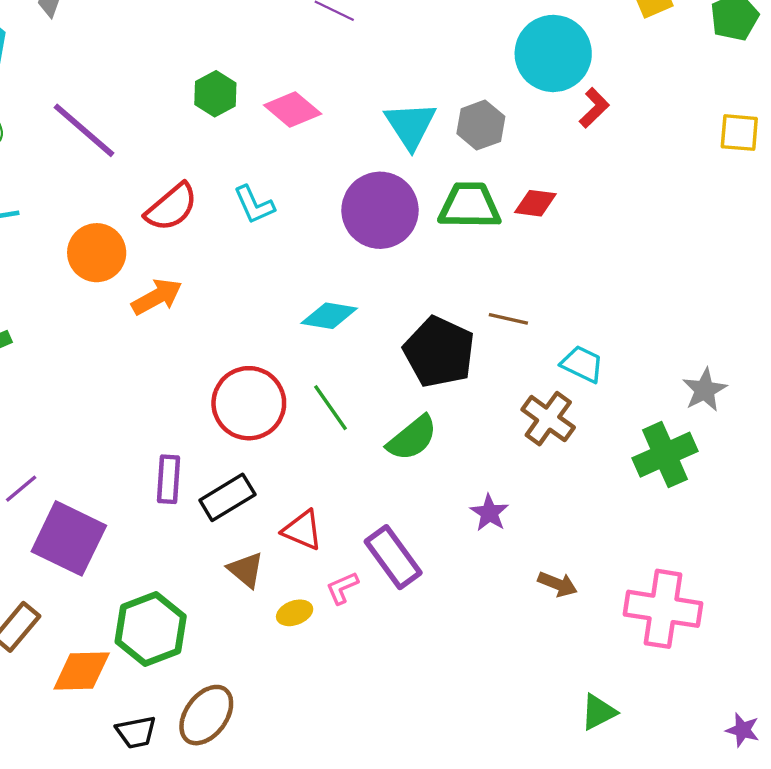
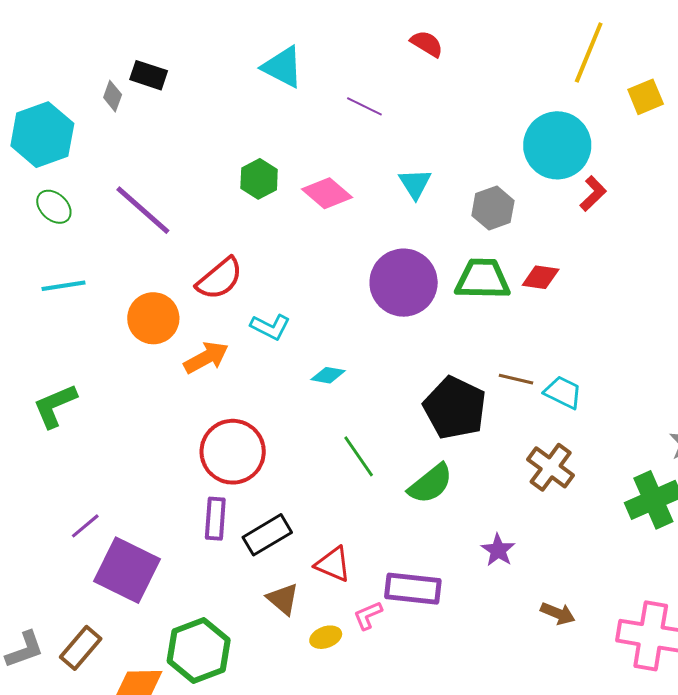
cyan triangle: (410, 125) -> (415, 184), moved, size x0.7
cyan L-shape: (254, 205) -> (270, 327), moved, turned -39
cyan diamond: (329, 316) -> (328, 375), moved, size x0.7
cyan trapezoid: (582, 364) -> (563, 392), moved
red circle: (249, 403) -> (233, 452), moved
purple rectangle: (393, 557) -> (413, 589), turned -48

